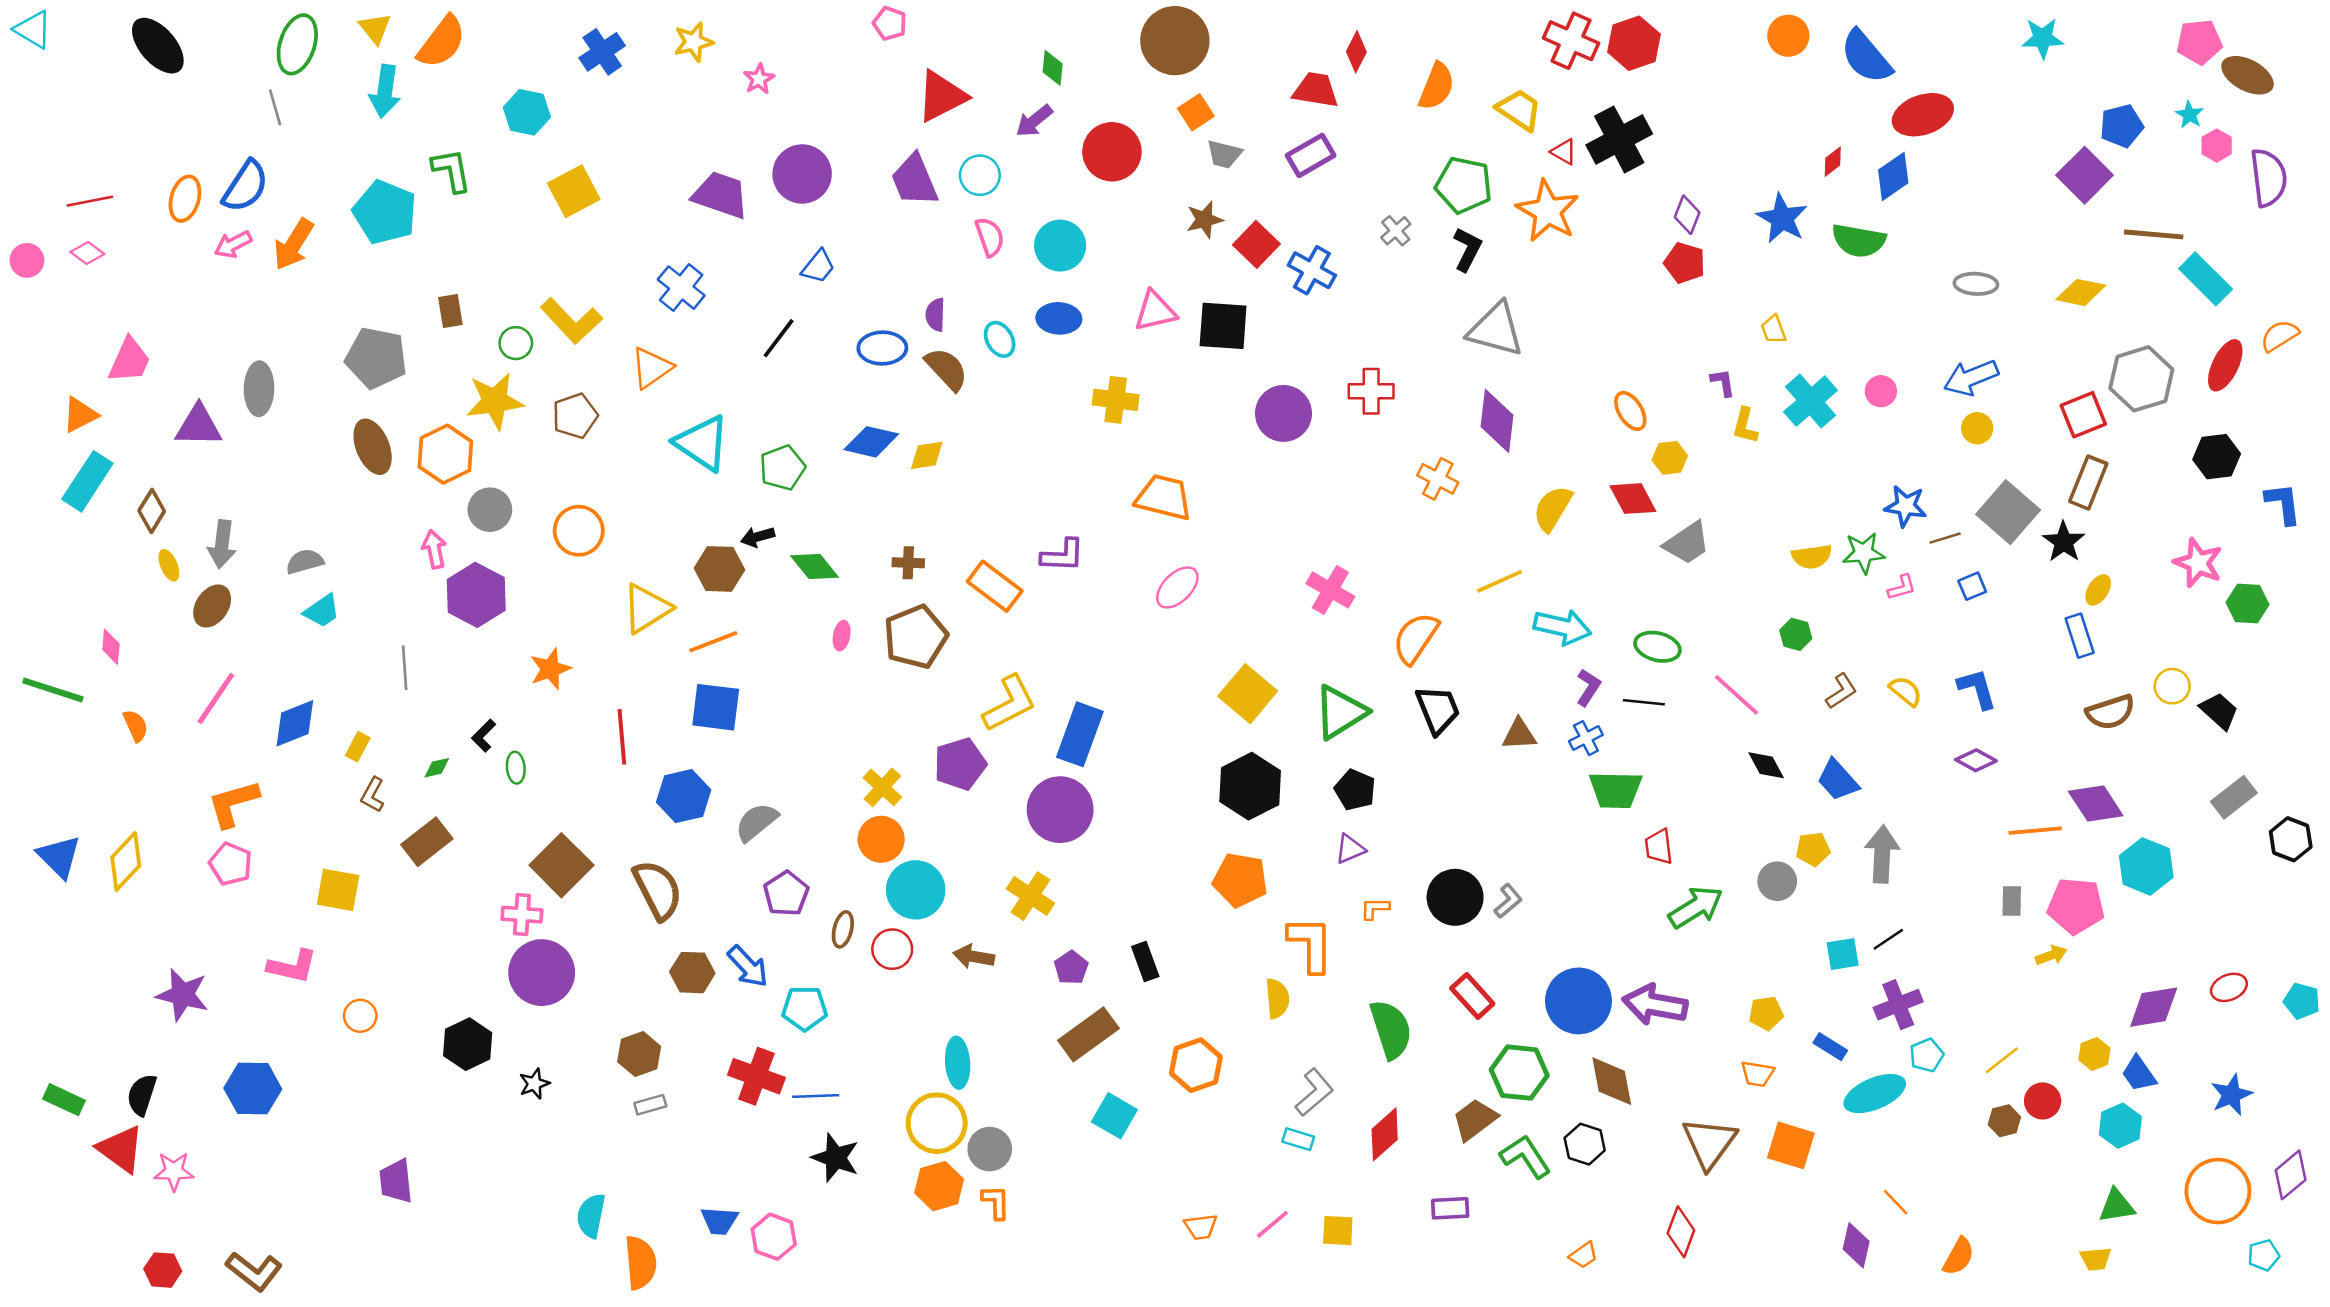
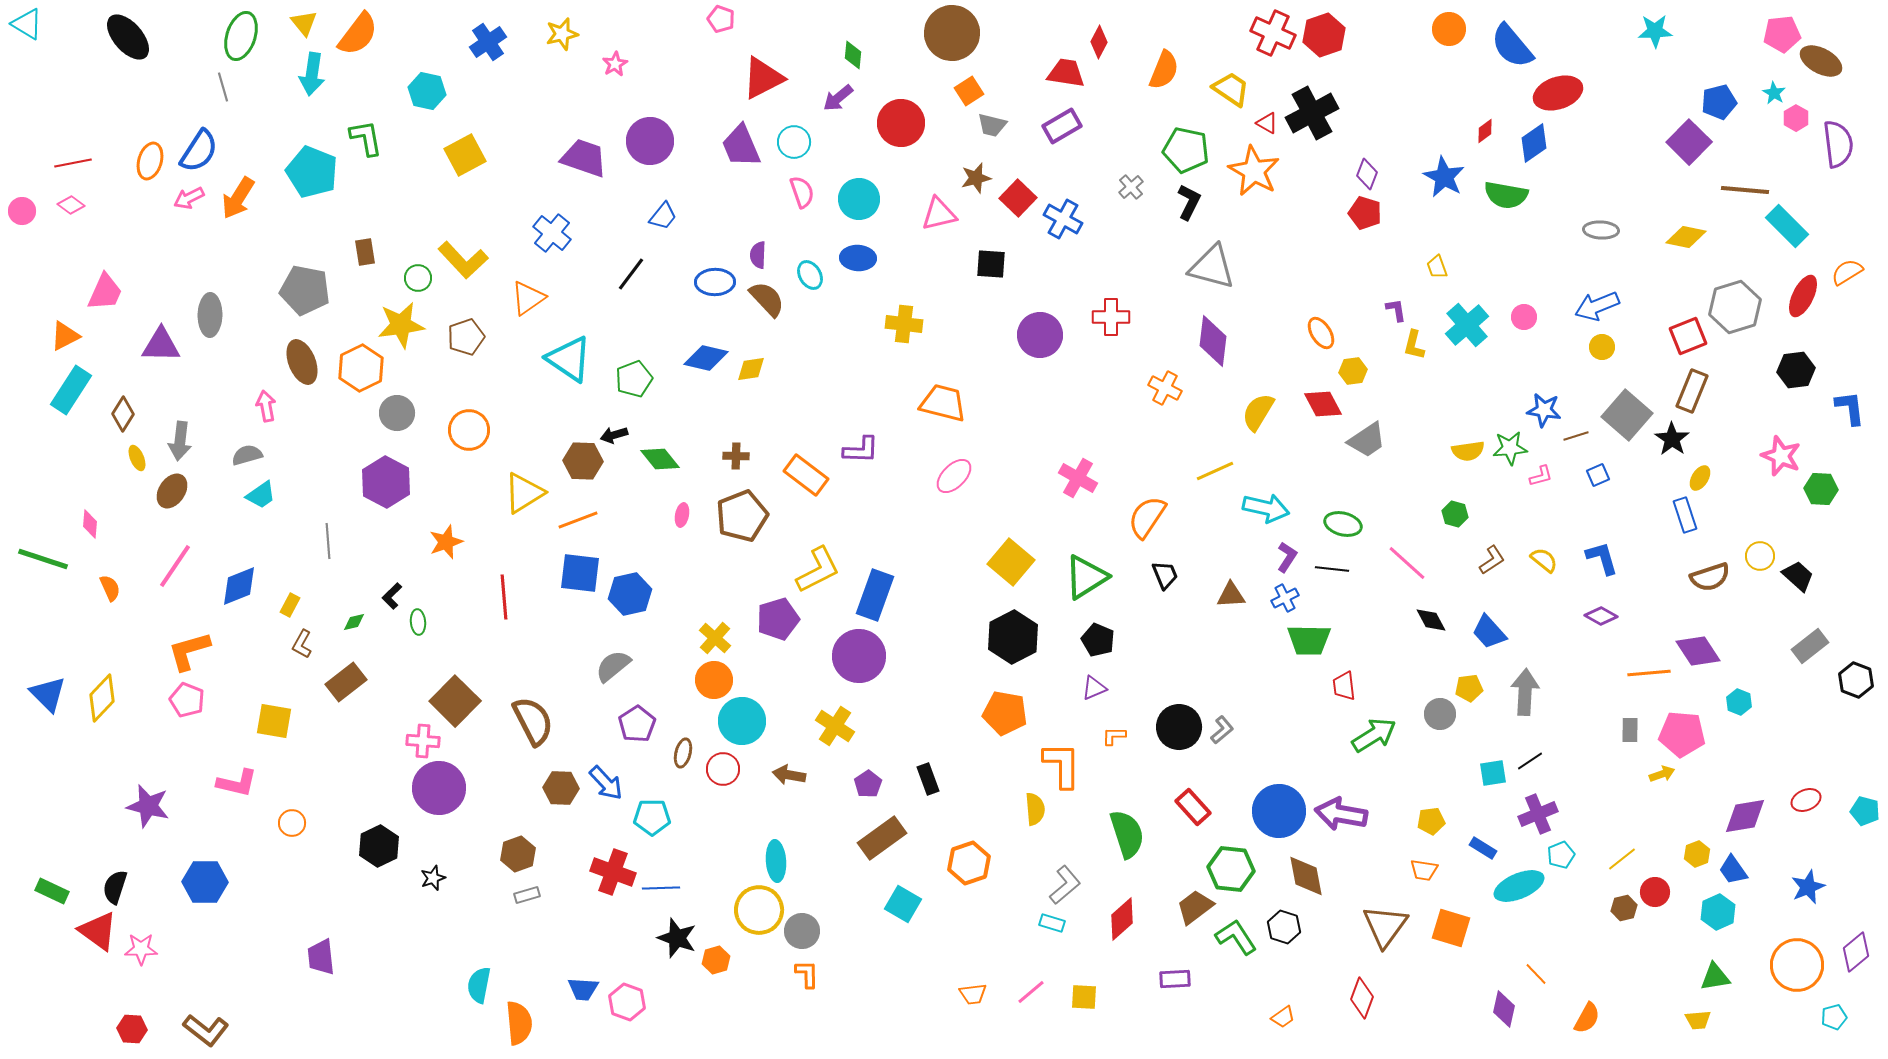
pink triangle: (1155, 311) -> (939, 214), moved
black square: (1223, 326) -> (991, 264), size x0.7
pink arrow: (434, 549) -> (266, 406), moved
black trapezoid: (1438, 710) -> (1165, 575), size x0.7
blue hexagon: (684, 796) -> (630, 594), moved
cyan hexagon: (2146, 866) -> (1739, 702), size x0.6
orange hexagon: (939, 1186) -> (716, 960), moved, size x0.7

